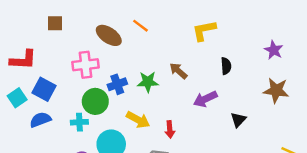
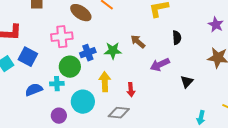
blue semicircle: (40, 120) -> (34, 90), moved
yellow arrow: (138, 120) -> (105, 82), turned -120

